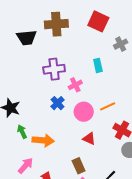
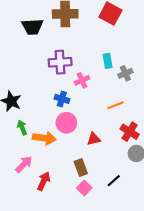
gray cross: (121, 44) -> (125, 73), moved
blue cross: (58, 103) -> (62, 99), turned -32
pink circle: (84, 112) -> (66, 123), moved
red triangle: (89, 139) -> (94, 139), turned -40

